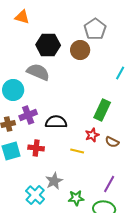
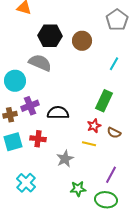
gray pentagon: (95, 29) -> (117, 20), moved
cyan line: (120, 73) -> (114, 64), moved
yellow line: (77, 151) -> (89, 144), moved
gray star: (54, 181) -> (65, 159), moved
cyan cross: (35, 195) -> (26, 183), moved

